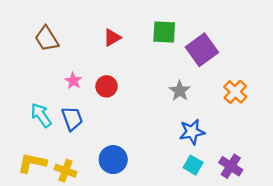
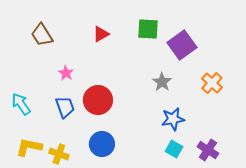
red circle: (107, 86) -> (98, 100), moved, size x1.5
cyan arrow: (41, 115) -> (21, 104), moved

